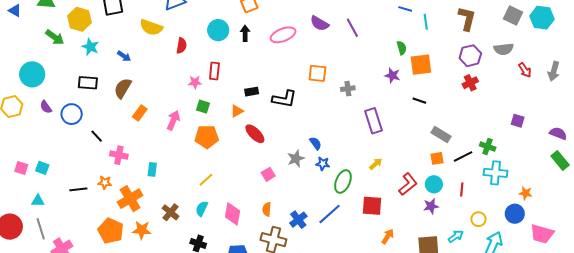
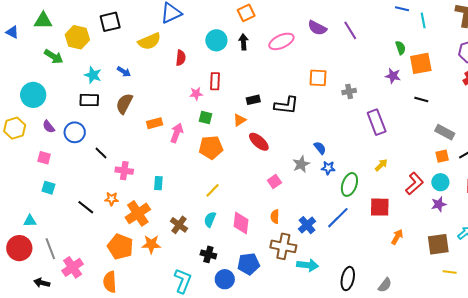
yellow semicircle: (151, 27) -> (149, 41), turned -40
cyan star: (90, 47) -> (93, 75), moved
orange rectangle: (140, 113) -> (155, 123), moved, turned 42
pink square: (21, 168) -> (44, 158), moved
black line: (78, 189) -> (86, 207), turned 48
cyan triangle: (38, 201) -> (30, 221), moved

